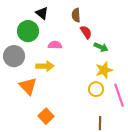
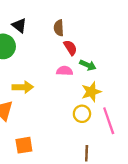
pink semicircle: (55, 45) -> (65, 71), moved
orange square: (46, 116) -> (24, 145), turned 35

